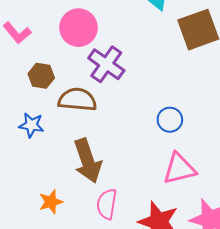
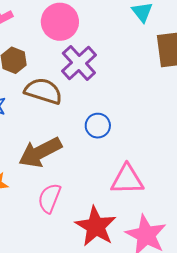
blue circle: (170, 120) -> (98, 126), moved
brown arrow: (88, 161) -> (40, 152), turned 69

